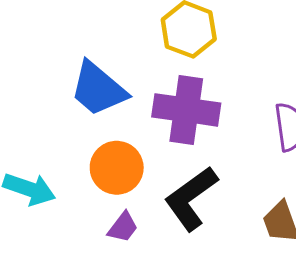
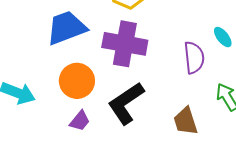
blue trapezoid: (98, 89) -> (66, 28), turned 117

